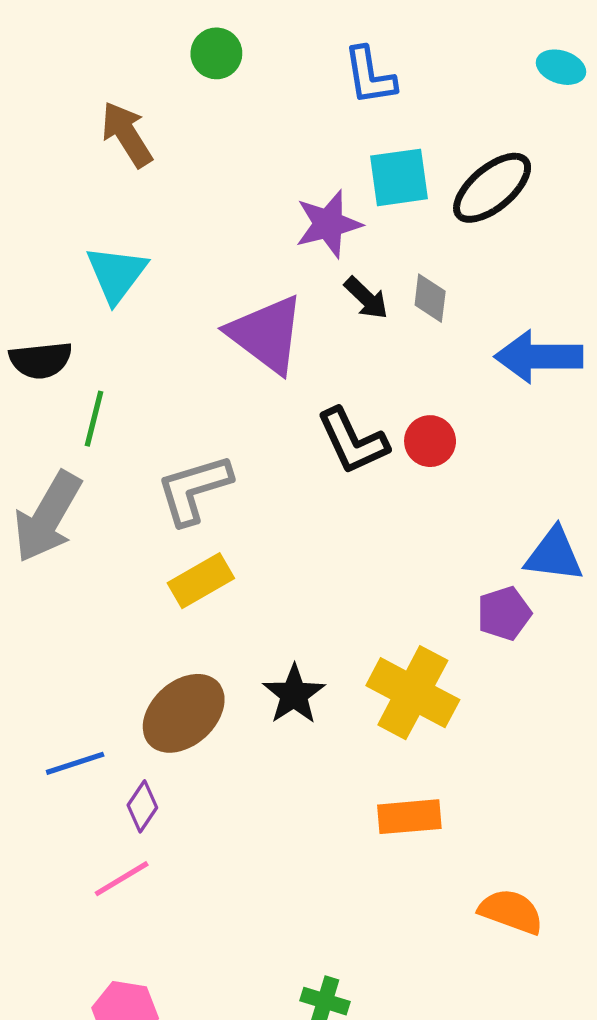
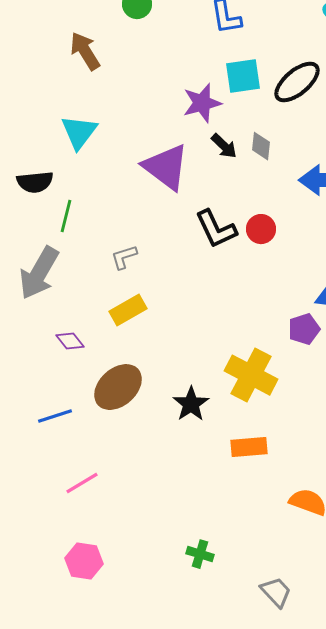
gray L-shape: (194, 489) -> (124, 257), size x0.6
black star: (294, 694) -> (191, 404), moved
purple diamond: (142, 806) -> (70, 341), moved, turned -72

